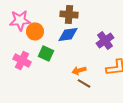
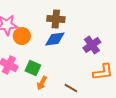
green square: (46, 53) -> (33, 68), moved
orange arrow: (79, 70) -> (42, 83), moved, turned -48

